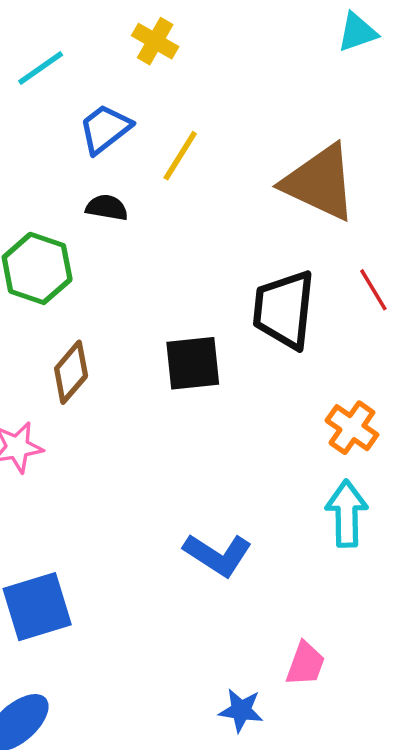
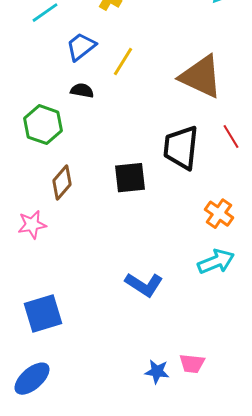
cyan arrow: (347, 514) -> (216, 262), turned 69
pink trapezoid: (305, 664) -> (192, 364), moved, turned 76

